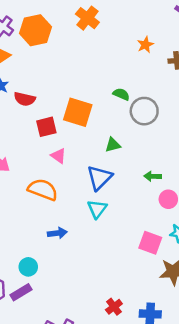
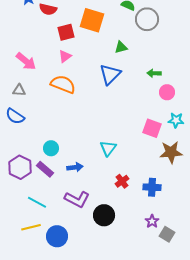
pink triangle: (58, 156) -> (65, 56), moved, turned 48
cyan triangle: (97, 209) -> (108, 148), moved
blue arrow: (57, 233) -> (75, 167), moved
purple rectangle: (21, 292) -> (45, 169), turned 72

